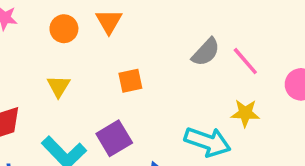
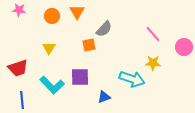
gray semicircle: (206, 52) -> (104, 29), moved
purple square: (114, 138) -> (80, 77), turned 30

